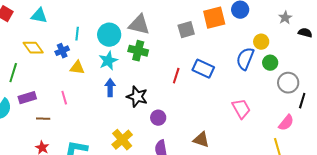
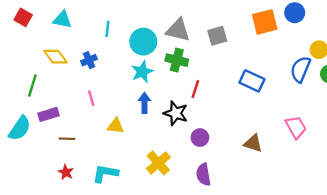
gray square: (186, 30) -> (217, 36), moved
cyan line: (77, 34) -> (107, 29), moved
yellow triangle: (77, 68) -> (116, 126), moved
red line: (176, 76) -> (195, 89), moved
pink line: (64, 98) -> (91, 98), moved
brown triangle: (201, 140) -> (253, 143), moved

